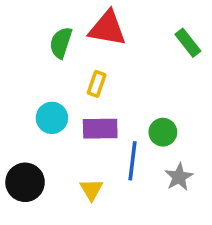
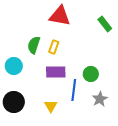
green semicircle: (61, 43) -> (34, 45), moved
cyan circle: (52, 118) -> (14, 66), moved

